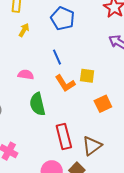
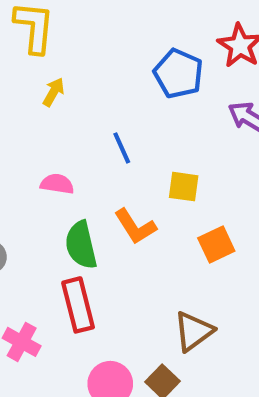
blue pentagon: (63, 19) -> (178, 74), moved
orange L-shape: (65, 83) -> (135, 227), moved
red rectangle: (64, 136) -> (78, 305), moved

